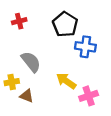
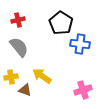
gray semicircle: (31, 62) -> (19, 47), moved
yellow arrow: (66, 81) -> (42, 76), moved

